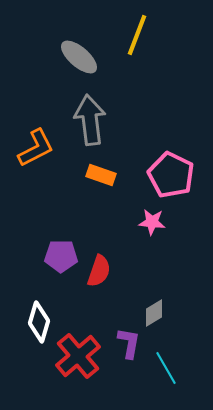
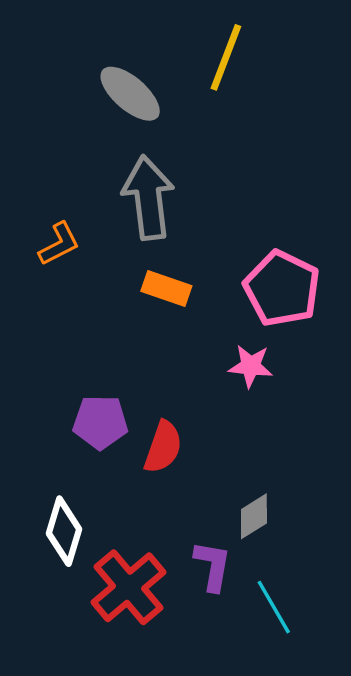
orange L-shape: (36, 148) -> (59, 244), size x0.7

